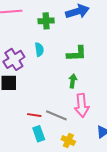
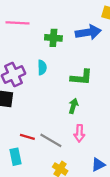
pink arrow: (82, 105) -> (79, 133), size x0.7
cyan rectangle: (39, 134) -> (15, 157), moved

